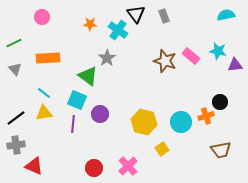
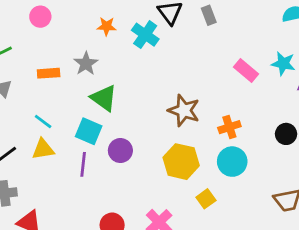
orange rectangle: (48, 58) -> (49, 73), size x0.7
gray star: (107, 58) -> (86, 64), moved
brown star: (165, 61) -> (184, 110), moved
orange cross: (206, 116) -> (229, 127), moved

